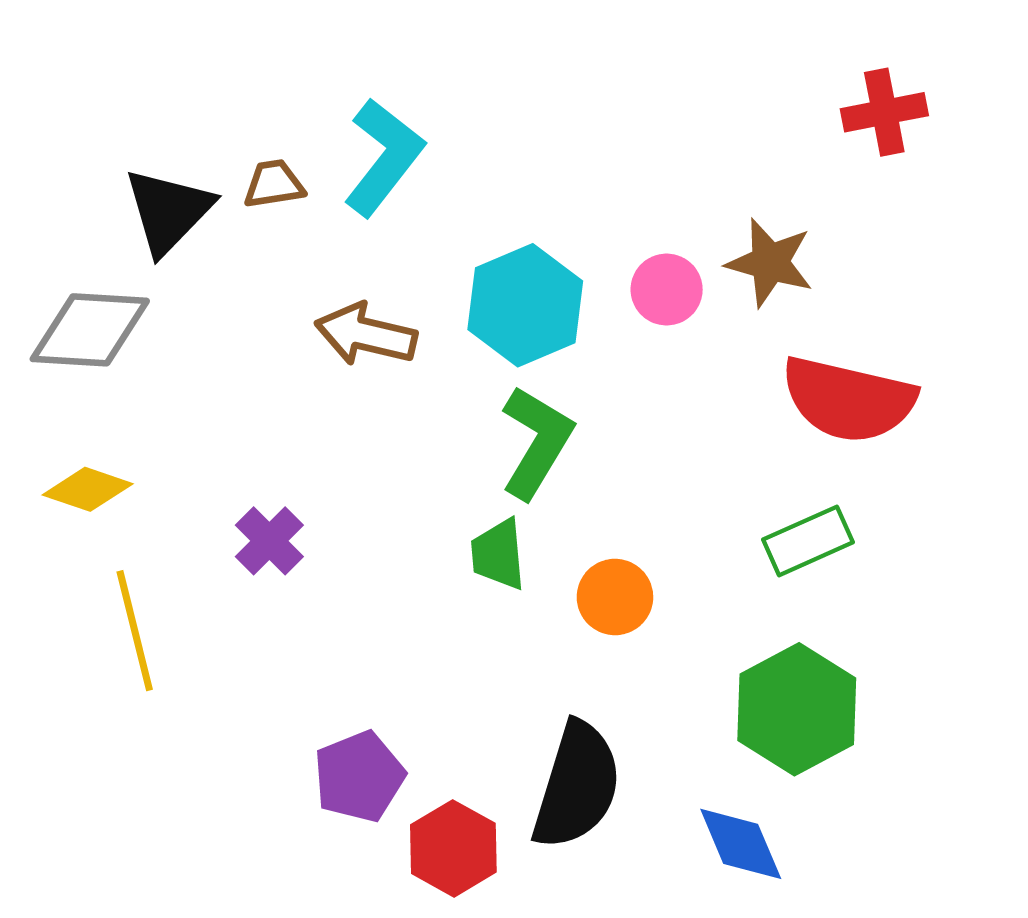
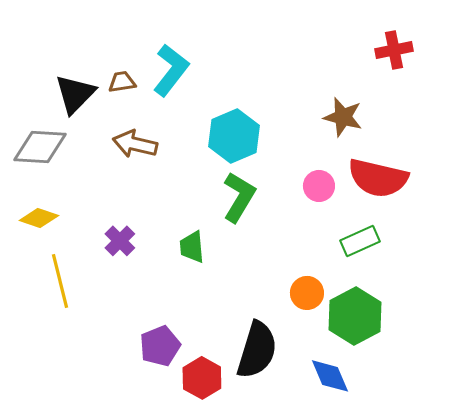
pink circle: (667, 290) -> (319, 186), moved
brown arrow: (366, 334) -> (135, 144), moved
green trapezoid: (498, 554) -> (192, 247), moved
orange circle: (615, 597) -> (307, 293), moved

